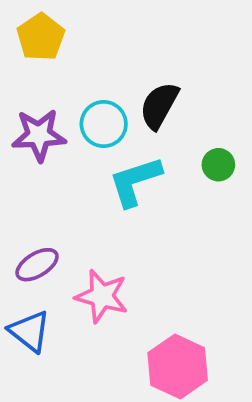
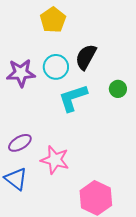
yellow pentagon: (41, 37) -> (53, 20), moved

